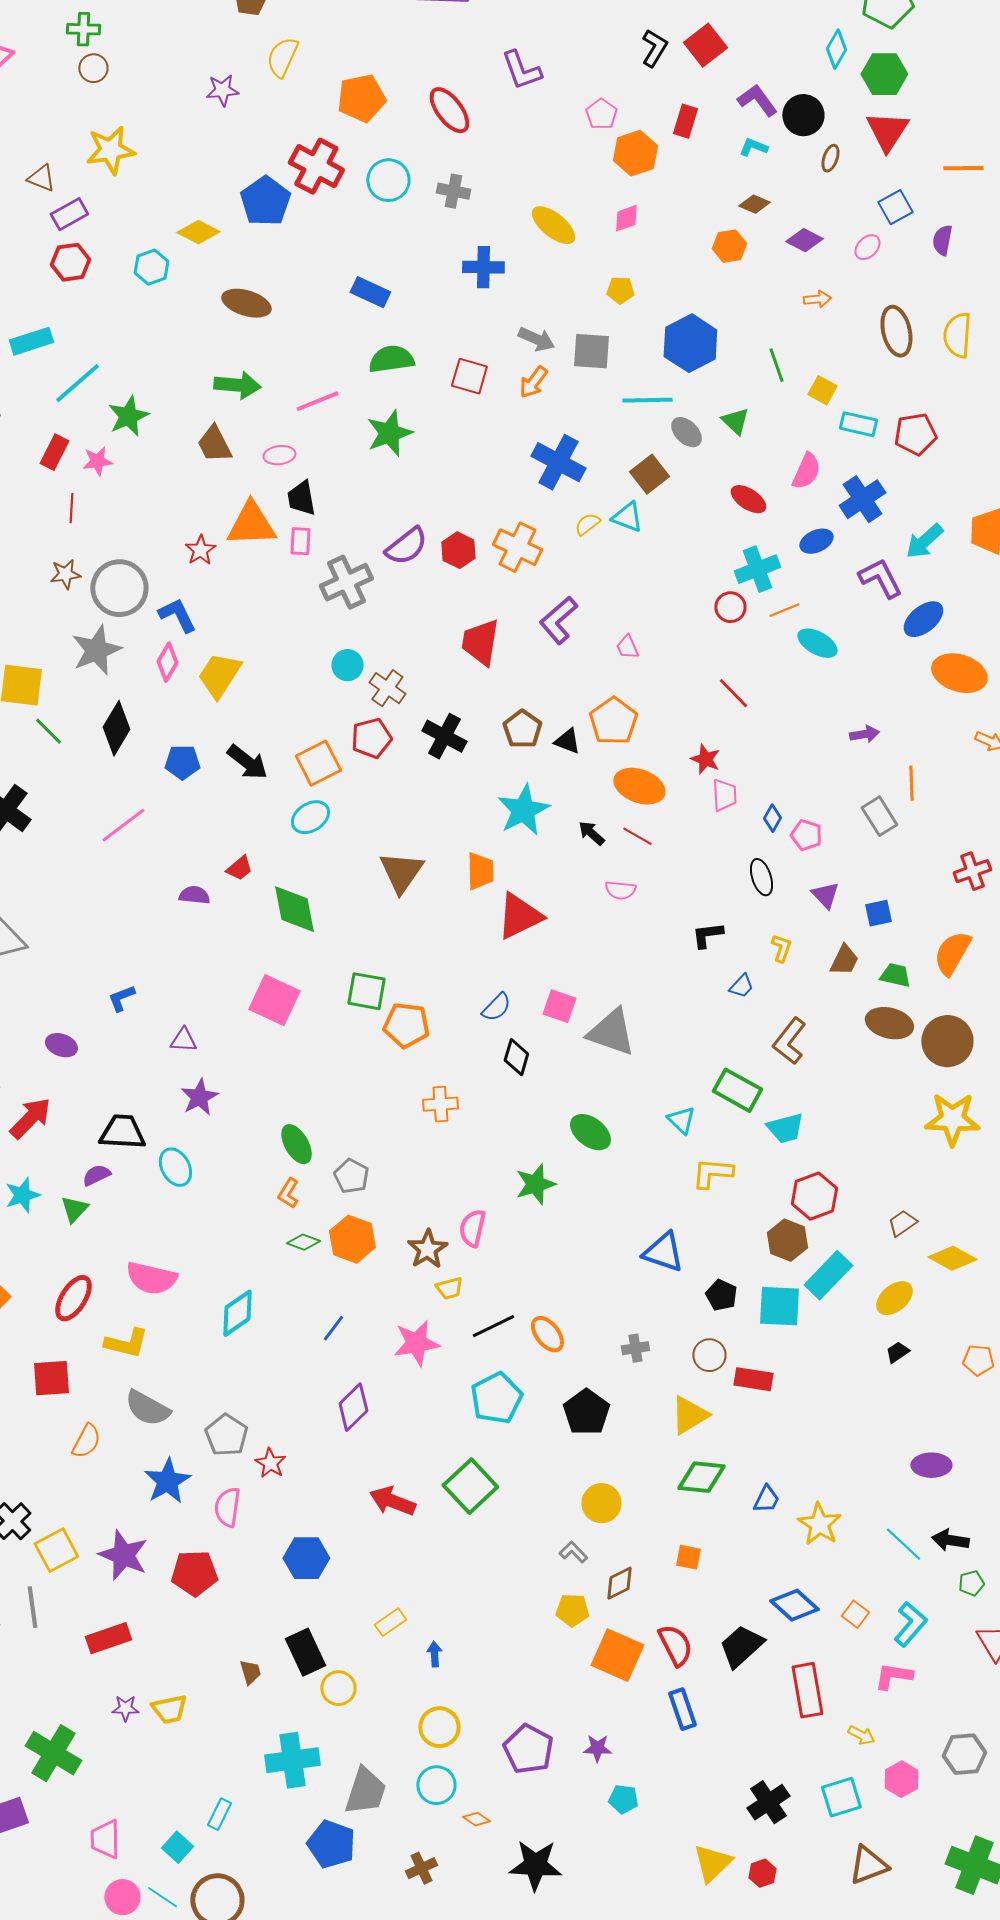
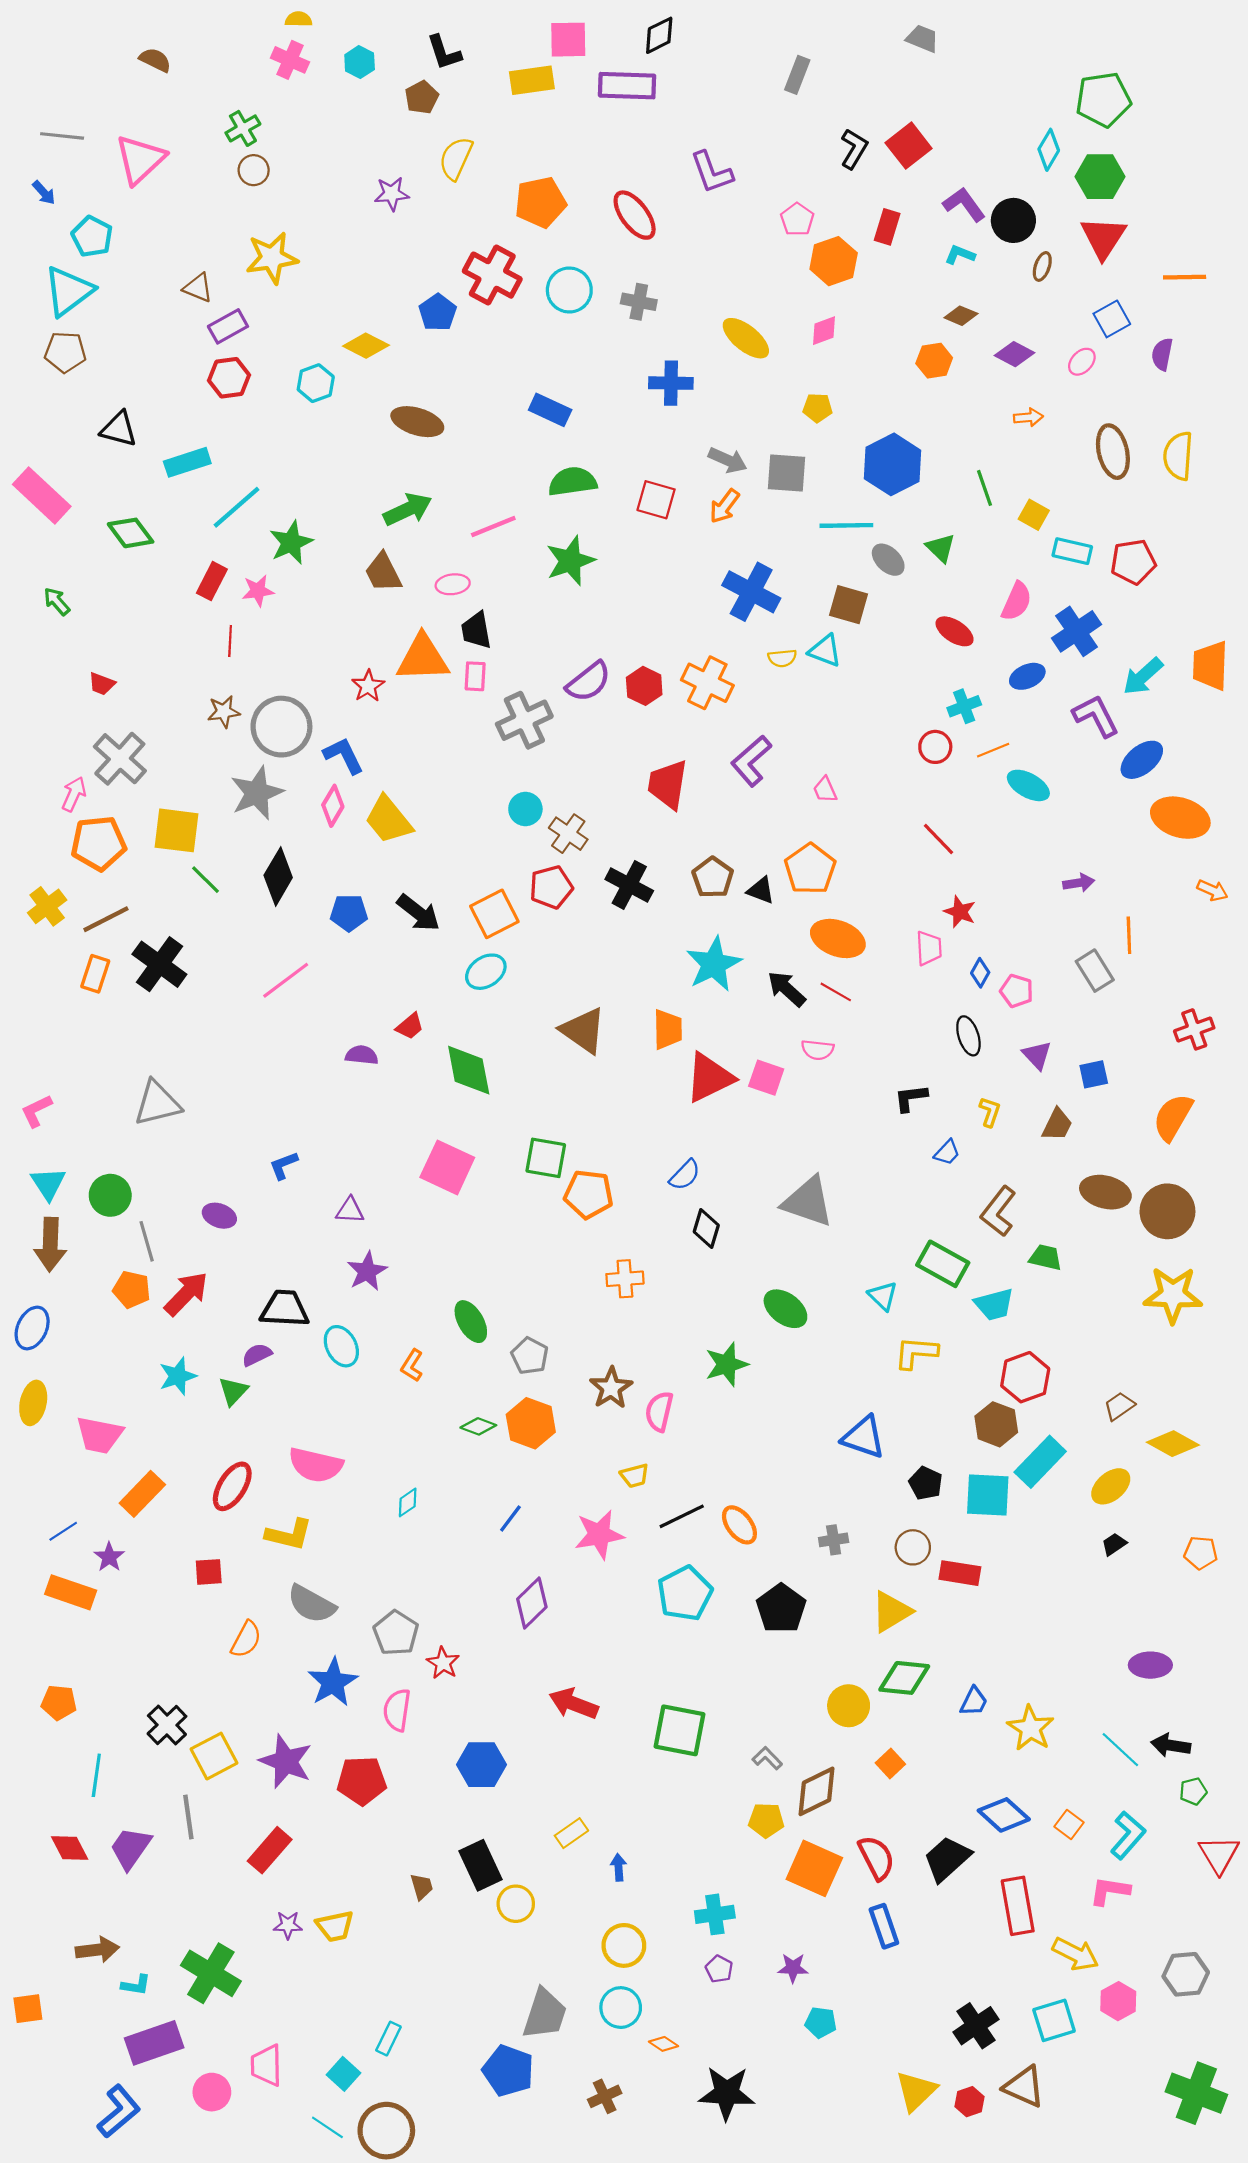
green cross: (83, 29) -> (243, 128), turned -32
blue pentagon: (265, 201) -> (438, 312), size x0.7
green arrow: (237, 385) -> (408, 509), turned -30
brown square: (649, 474) -> (849, 605), turned -36
yellow semicircle: (587, 524) -> (782, 658), turned -148
cyan cross: (757, 569) -> (964, 706), size x0.7
yellow trapezoid: (219, 675) -> (388, 820), turned -72
red star: (705, 759) -> (960, 912), moved
black arrow: (591, 833) -> (787, 989), size x1.4
brown triangle: (401, 872) -> (583, 1031), turned -30
green trapezoid: (895, 975) -> (1045, 1257), moved
pink square: (559, 1006) -> (766, 1078), moved
orange L-shape: (288, 1193) -> (412, 1365), moved
brown star: (427, 1249) -> (611, 1388), moved
cyan diamond: (237, 1313) -> (408, 1502), size x0.6
red square: (51, 1378) -> (209, 1572), size x0.7
green square: (470, 1486) -> (680, 1730), moved, turned -36
yellow circle: (601, 1503) -> (849, 1706), moved
orange square: (688, 1557) -> (890, 1764), turned 36
brown diamond: (619, 1583) -> (816, 1791), size x1.4
red rectangle: (108, 1638) -> (270, 1850), turned -30
yellow arrow: (861, 1735) -> (1075, 1954), size x1.6
purple pentagon: (528, 1749) -> (719, 1969), size x0.5
cyan cross: (292, 1760) -> (715, 1914), moved, size x0.7
brown triangle: (868, 1865) -> (1024, 2087), moved, turned 45
pink circle: (122, 1897) -> (212, 2092), moved

